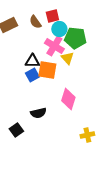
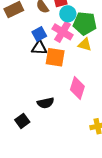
yellow triangle: (67, 58) -> (85, 45), moved, turned -32
blue square: (32, 75) -> (39, 34), moved

